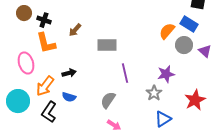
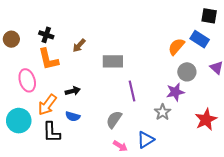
brown circle: (24, 13) -> (11, 39), moved
gray circle: (184, 45) -> (187, 72), moved
black L-shape: (49, 112) -> (52, 132), turned -35
blue triangle: (163, 119) -> (146, 140), moved

